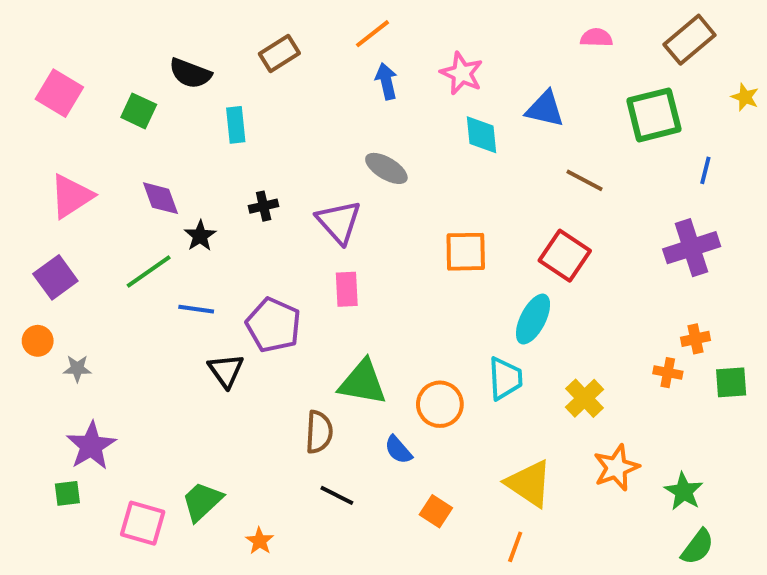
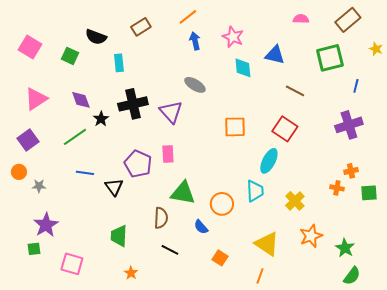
black cross: (264, 206) -> (133, 104), size x2.0
pink rectangle: (347, 289) -> (168, 154), moved
blue line: (196, 309) -> (85, 173), moved
green trapezoid: (202, 501) -> (119, 236), moved, turned -45

